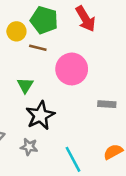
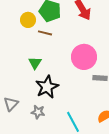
pink circle: (72, 69) -> (84, 57), moved

